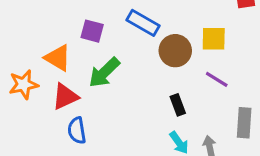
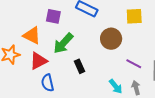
brown circle: (175, 51) -> (111, 39), moved
purple line: (217, 79) -> (134, 64), moved
black rectangle: (178, 105) -> (80, 66), moved

